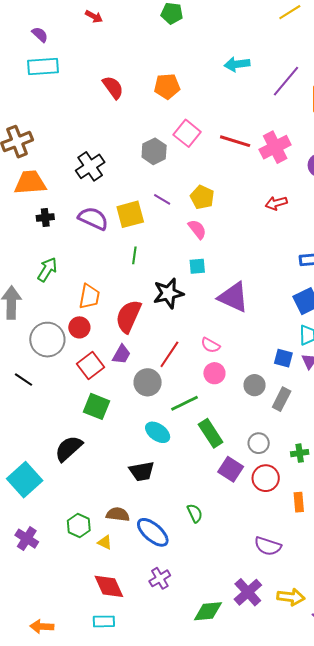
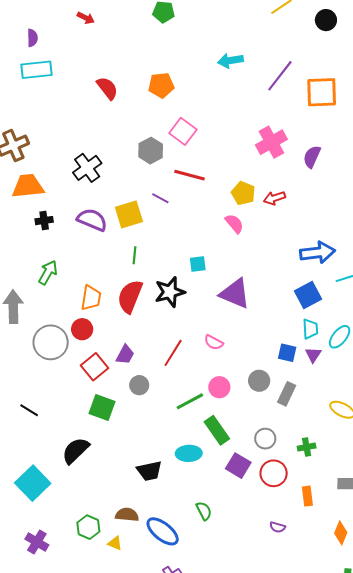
purple semicircle: (40, 35) -> (32, 38), turned 48
red line: (235, 141) -> (190, 175), moved
yellow pentagon: (202, 197) -> (243, 193), moved
pink semicircle: (197, 229) -> (234, 224), moved
red semicircle: (128, 316) -> (130, 296), moved
pink circle: (214, 373) -> (219, 387), moved
black line: (23, 380) -> (29, 410), moved
gray circle: (148, 382) -> (139, 385), moved, size x0.7
cyan ellipse: (158, 432) -> (189, 453), moved, turned -35
purple semicircle: (268, 546) -> (278, 527), moved, size x0.6

